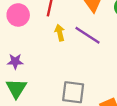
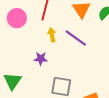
purple star: (15, 61) -> (41, 59), moved

